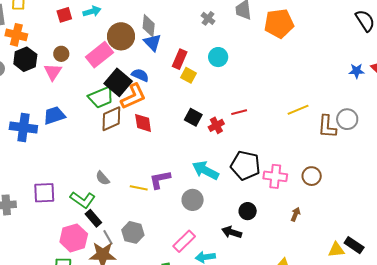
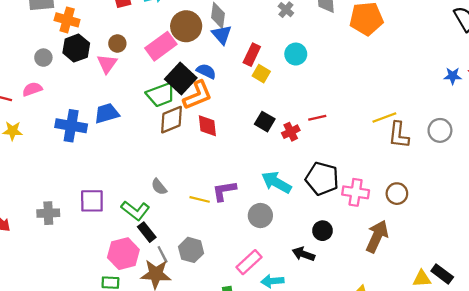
brown L-shape: (327, 127) -> (399, 135), moved
brown arrow: (296, 214) -> (377, 236), size x2.0

